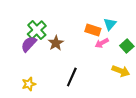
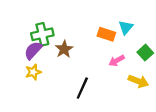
green cross: (37, 30) -> (42, 34), turned 30
pink arrow: (102, 43) -> (117, 61), moved
yellow star: (29, 84) -> (33, 72), moved

